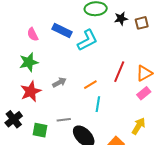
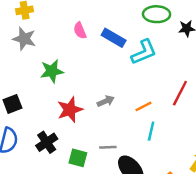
pink semicircle: (33, 34) -> (80, 31), moved
green star: (29, 62) -> (52, 71), moved

